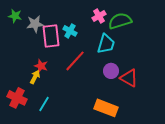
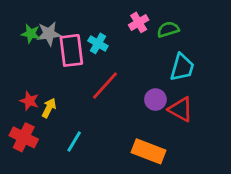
green star: (15, 16) -> (31, 34), moved
green semicircle: (120, 21) -> (168, 29), size x0.7
cyan trapezoid: (106, 44) -> (182, 67), moved
red star: (41, 66) -> (29, 101), moved
cyan line: (44, 104) -> (74, 142), moved

